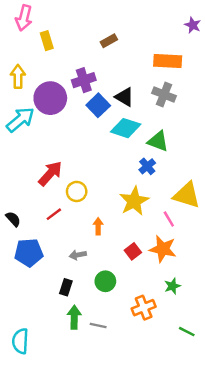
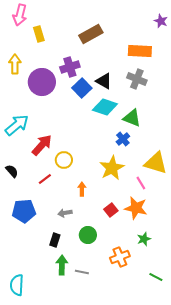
brown rectangle: (109, 41) -> (91, 34), size x1.6
cyan arrow: (20, 120) -> (17, 125), moved
black semicircle: (13, 219) -> (12, 171), moved

